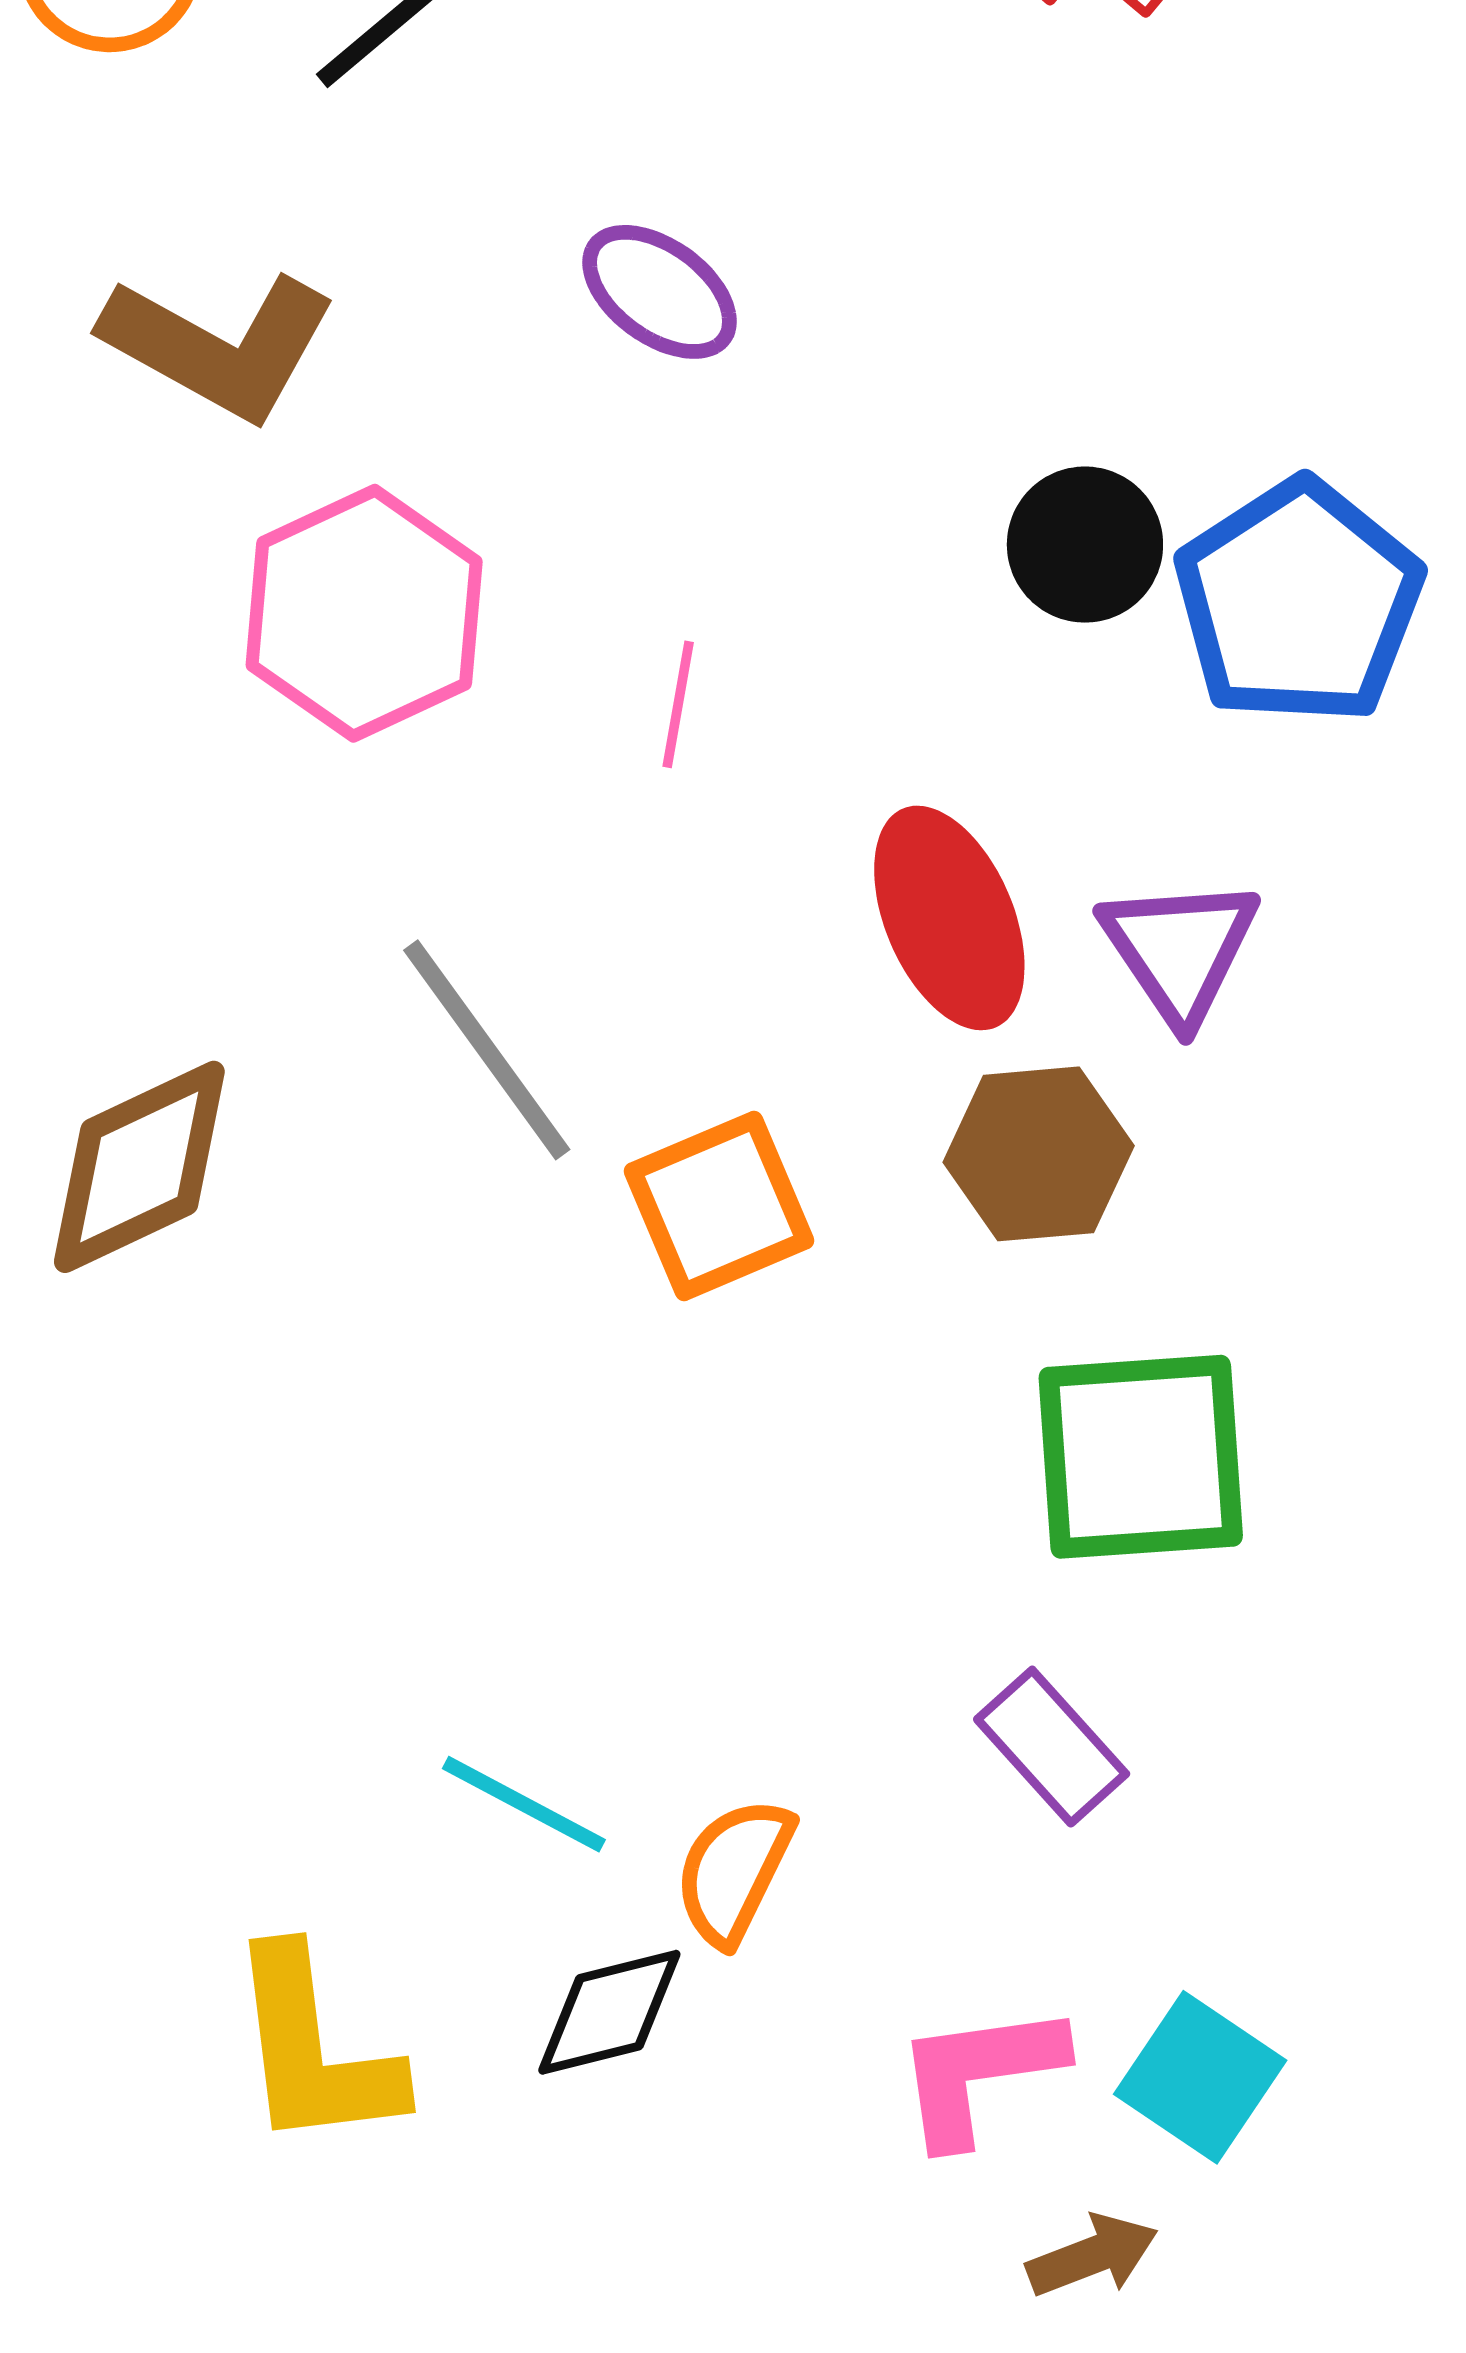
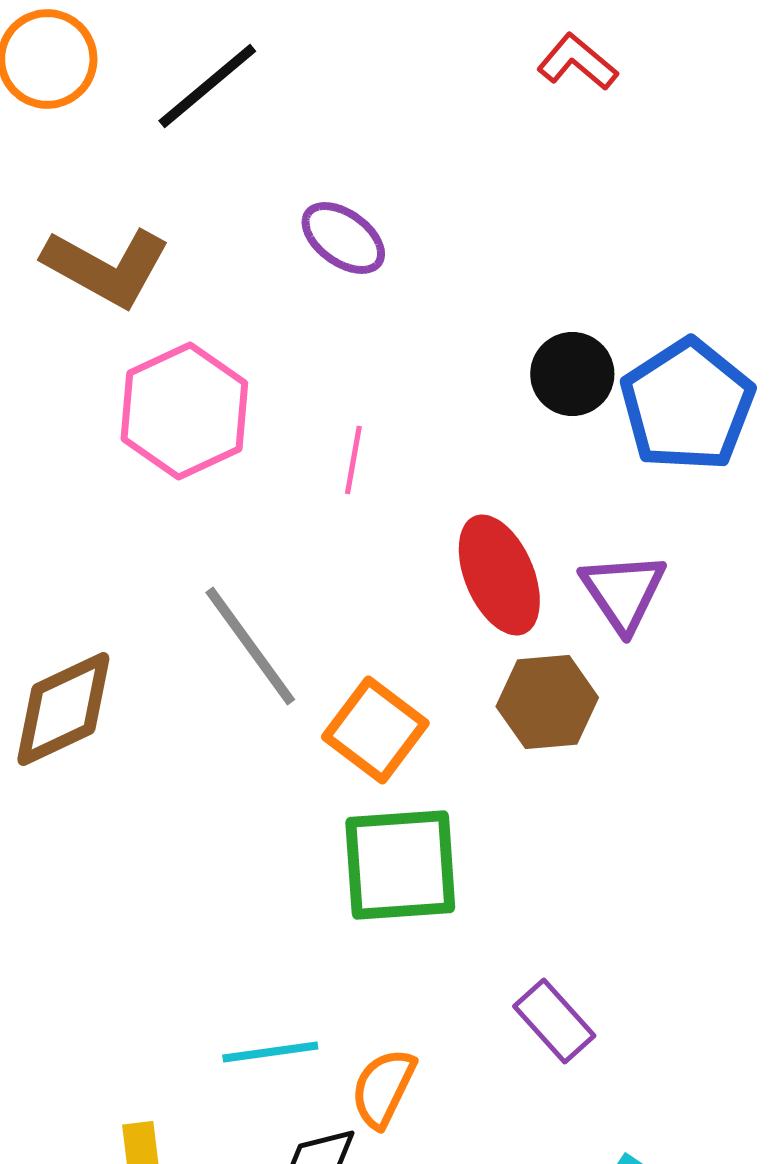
orange square: (719, 1206) -> (375, 730), turned -30
green square: (1141, 1457) -> (400, 865), moved
cyan line: (524, 1804) -> (270, 1052), turned -36

